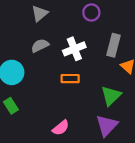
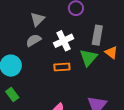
gray triangle: (40, 13) -> (37, 19), moved
green triangle: (111, 96) -> (88, 58), moved

